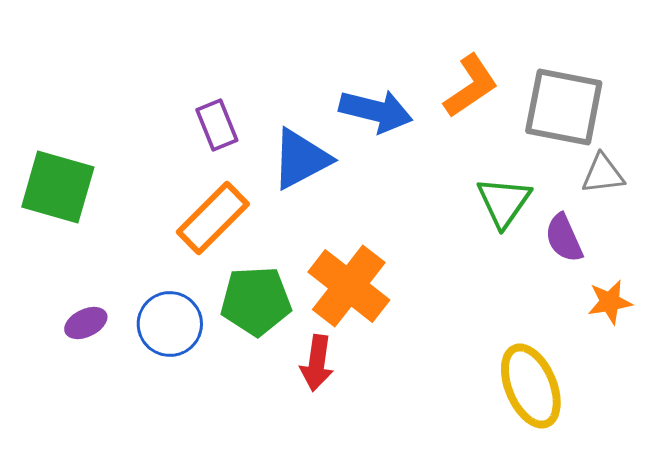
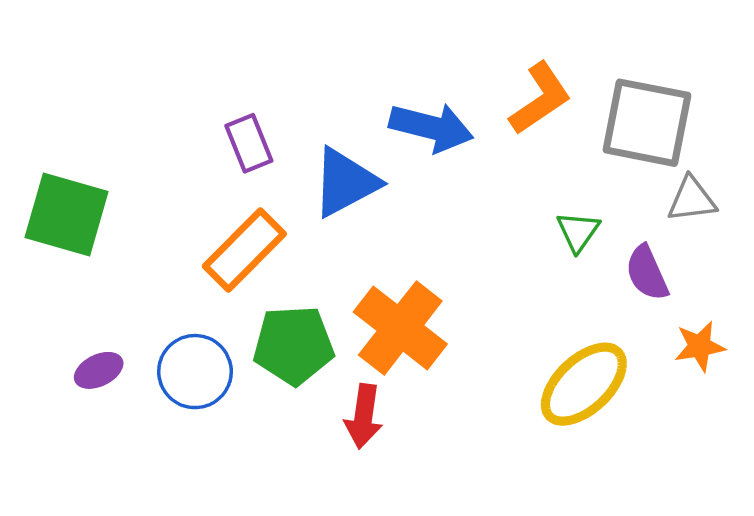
green triangle: (504, 202) -> (578, 232), size x0.7
yellow ellipse: (531, 386) -> (584, 384), moved, turned 70

